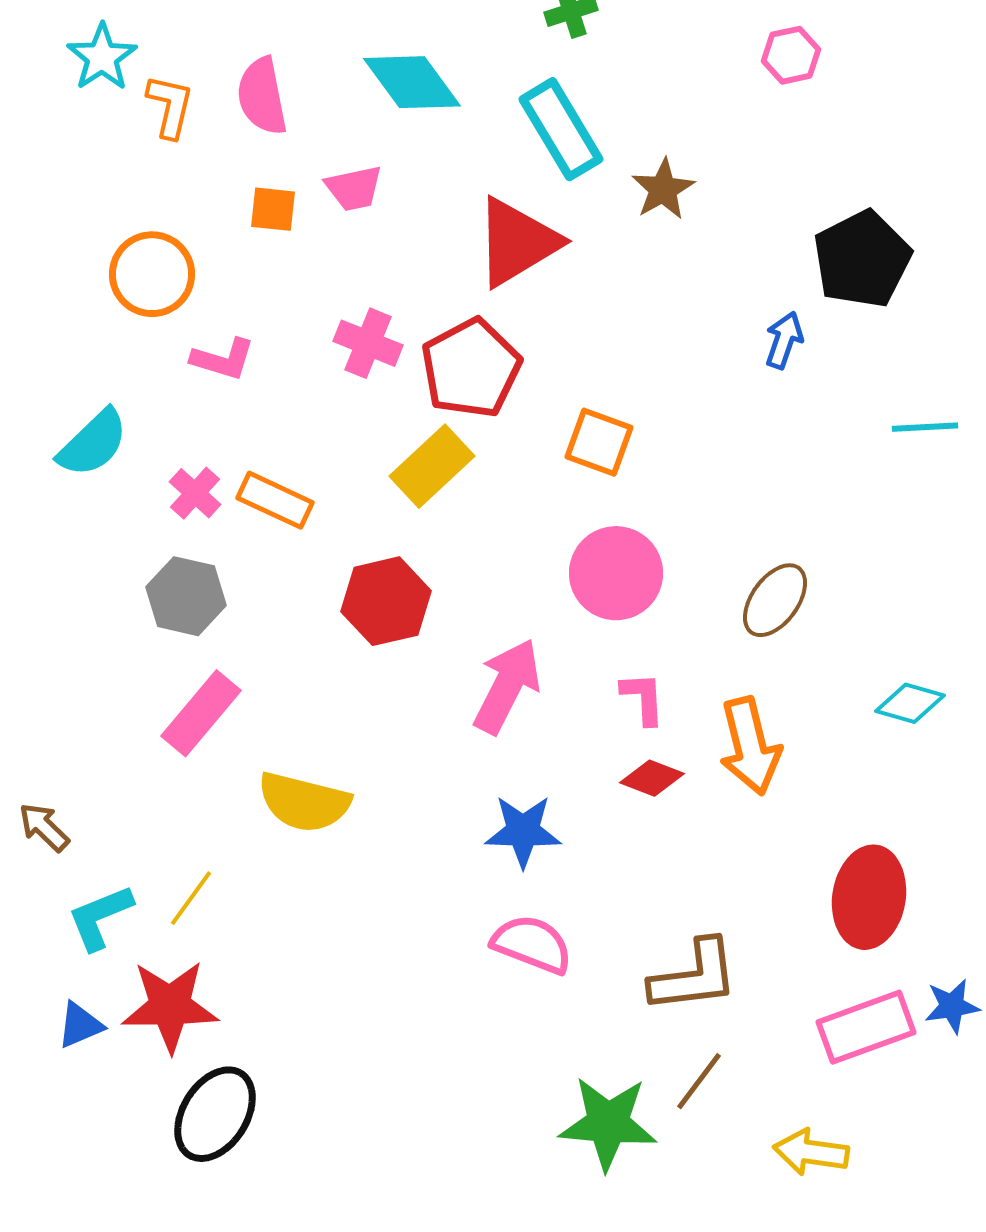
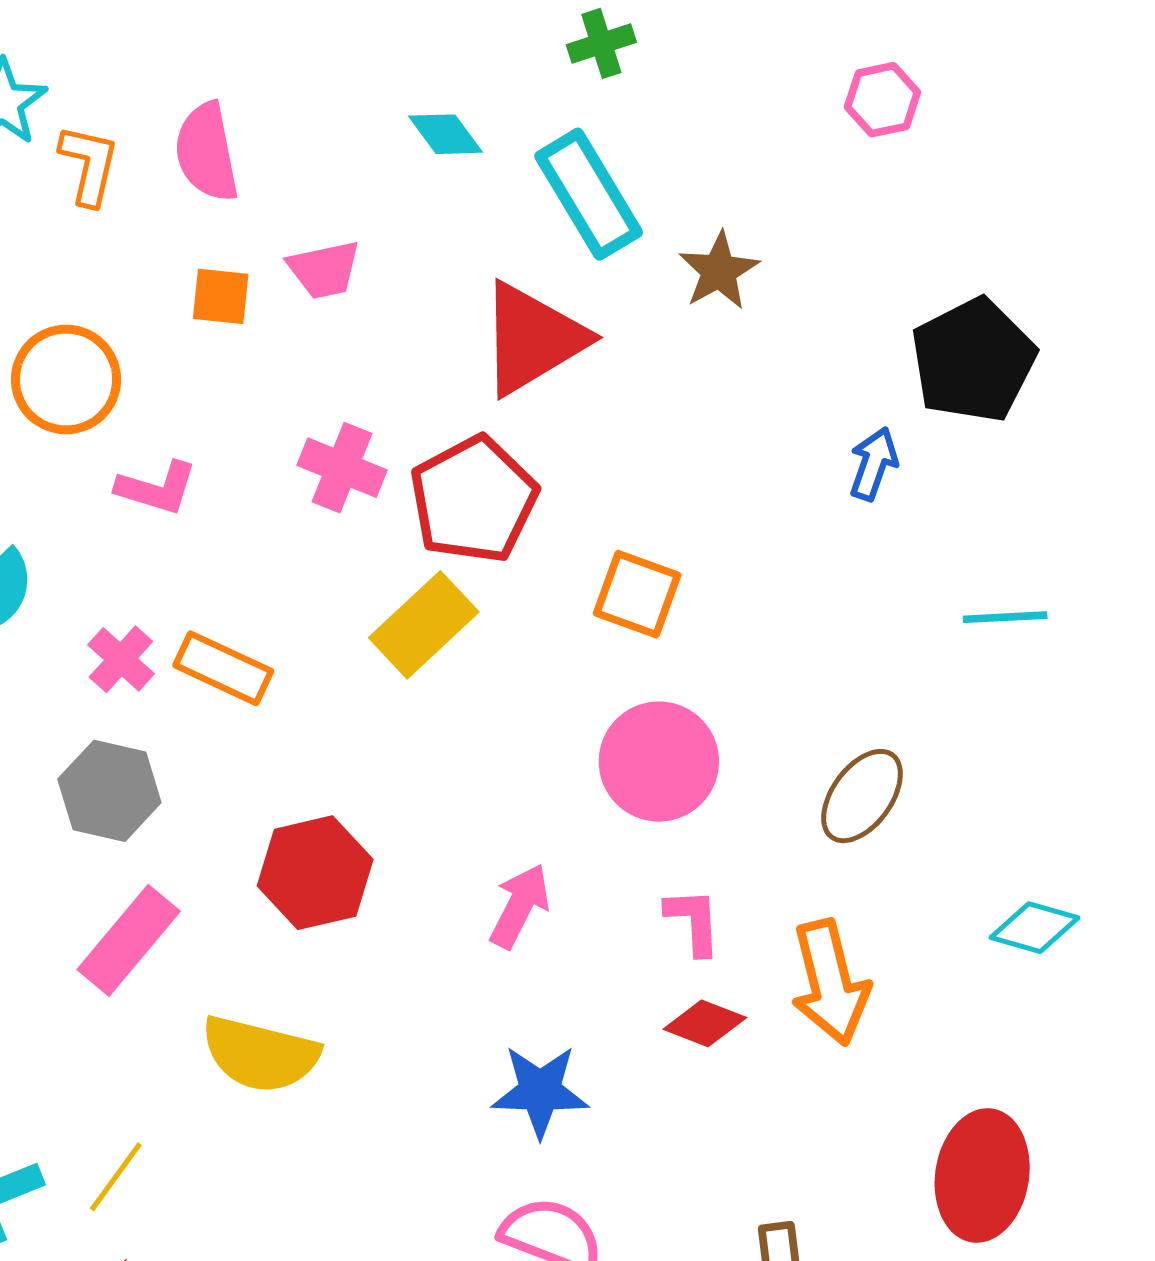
cyan diamond: (412, 82) -> (445, 134), moved, size x0.6
cyan line: (925, 427) -> (1005, 617), moved
red hexagon: (386, 601) -> (315, 873), moved
pink arrow: (507, 686) -> (520, 906), size x0.7

